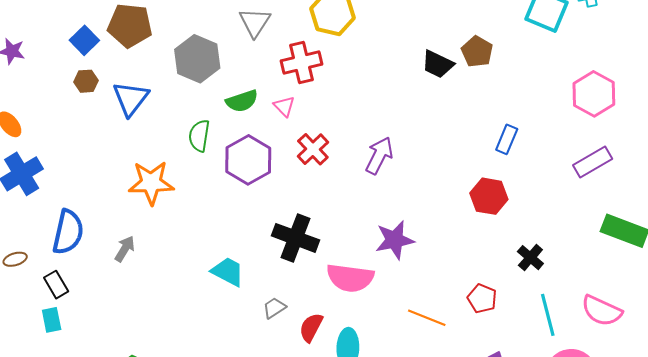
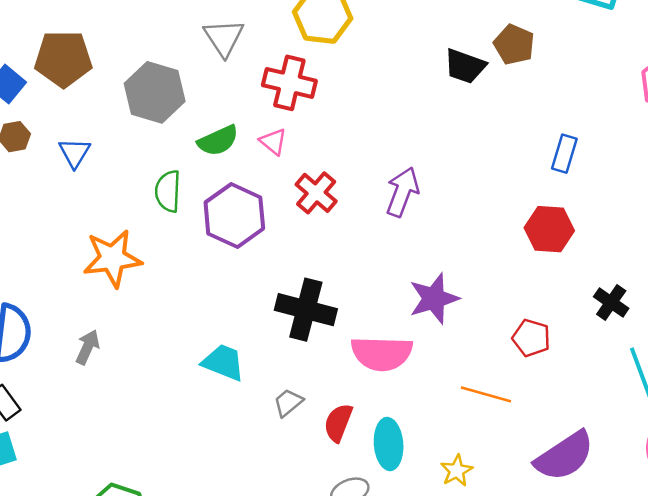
red cross: (301, 63) -> (289, 83), turned 33
blue triangle: (131, 98) -> (75, 153), size x0.7
red pentagon: (482, 299) -> (531, 338), moved

